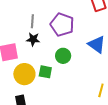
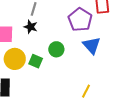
purple pentagon: (62, 25) -> (80, 20), moved

